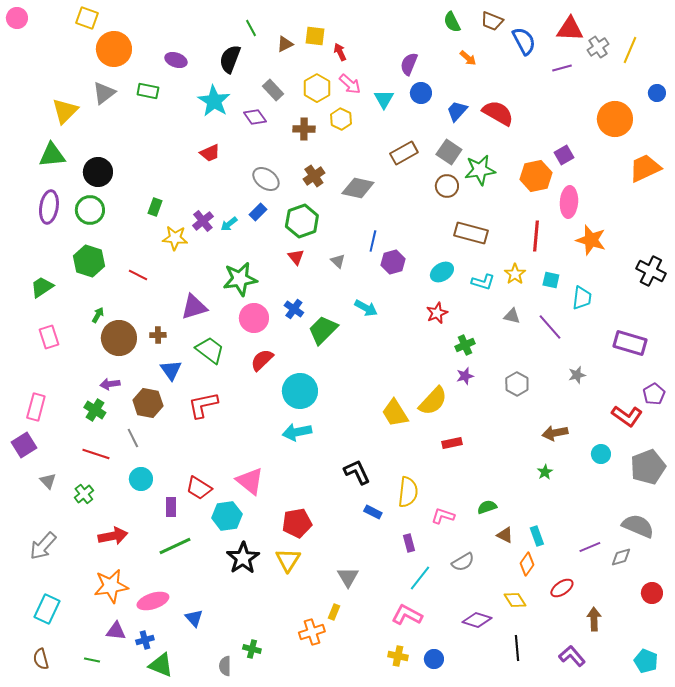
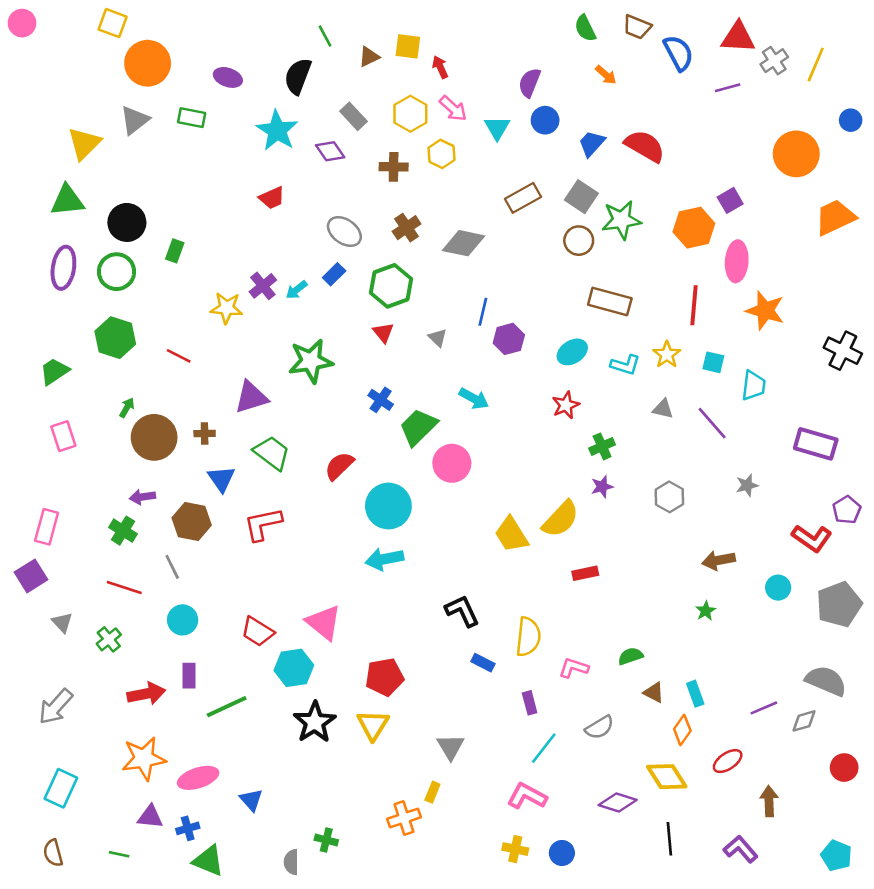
green rectangle: (155, 207) -> (175, 251), moved
pink circle: (254, 318) -> (452, 463), moved
purple rectangle: (171, 507) -> (189, 676), moved
yellow diamond: (515, 600) -> (667, 777), size x1.4

